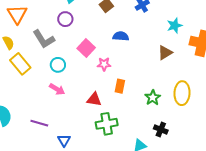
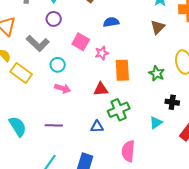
orange rectangle: (120, 86) -> (122, 70), size x1.5
blue triangle: (64, 140) -> (97, 127), moved, turned -48

